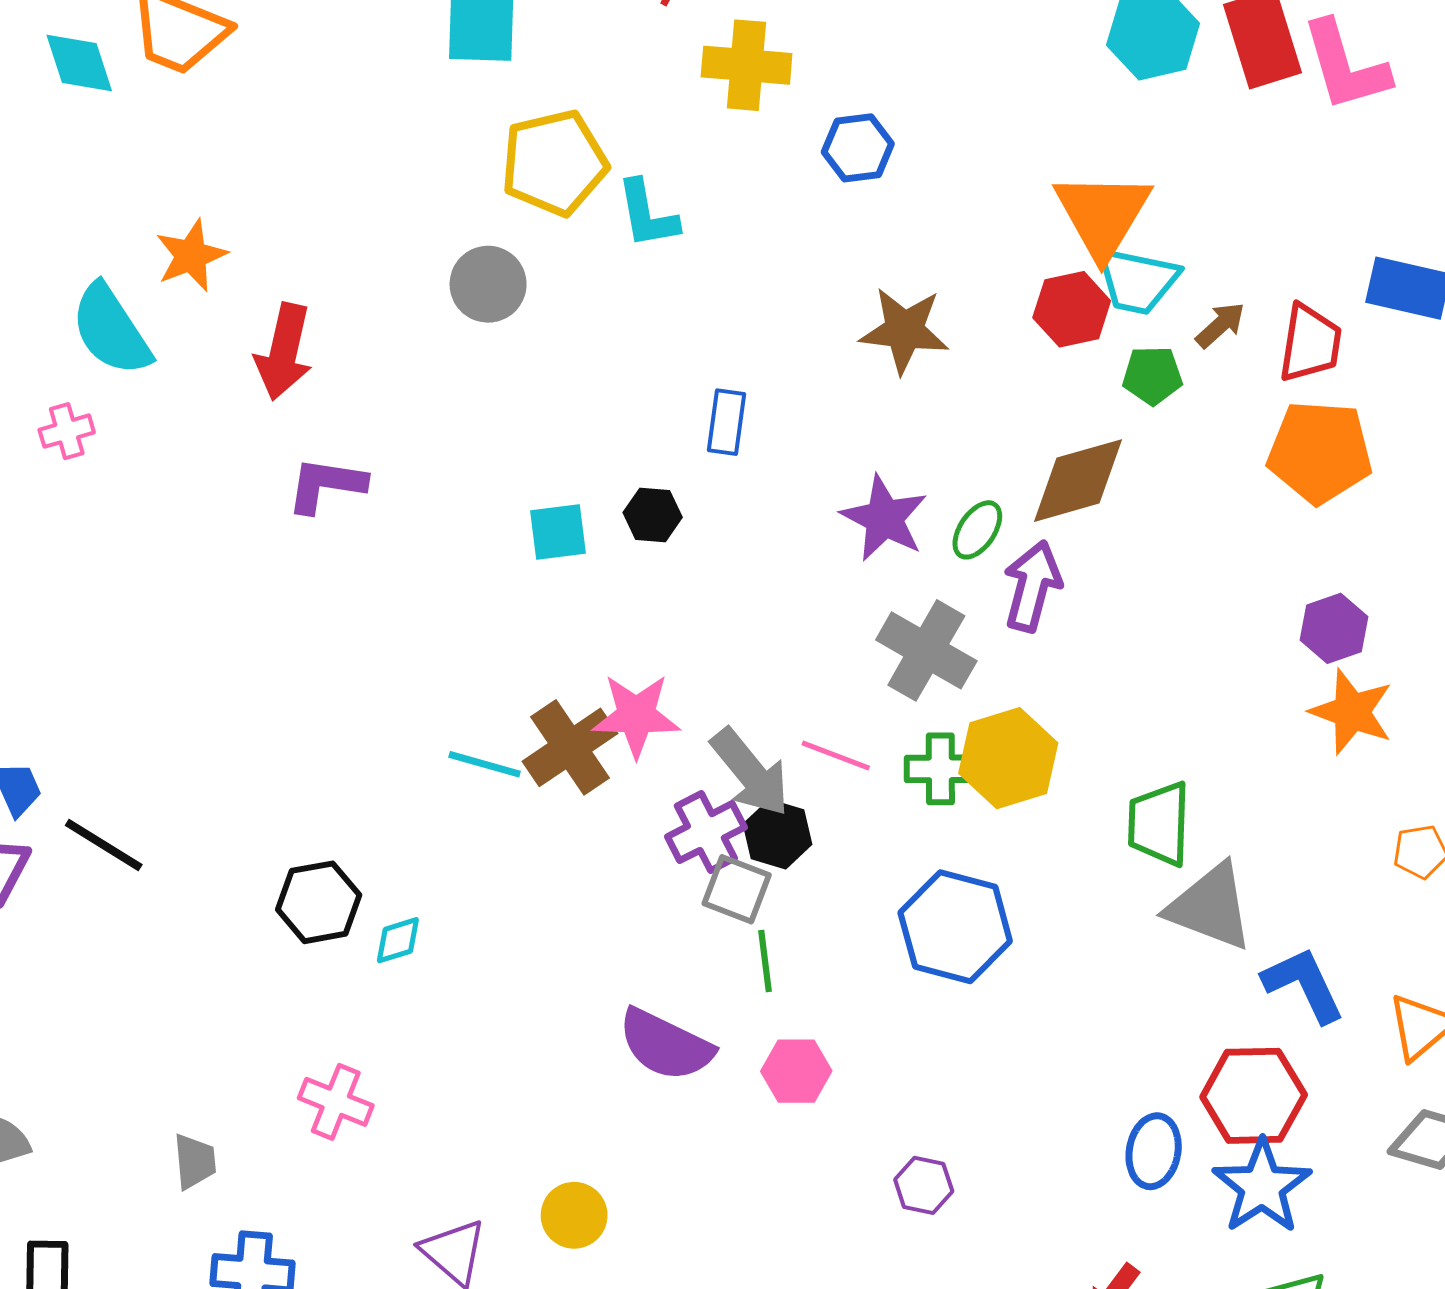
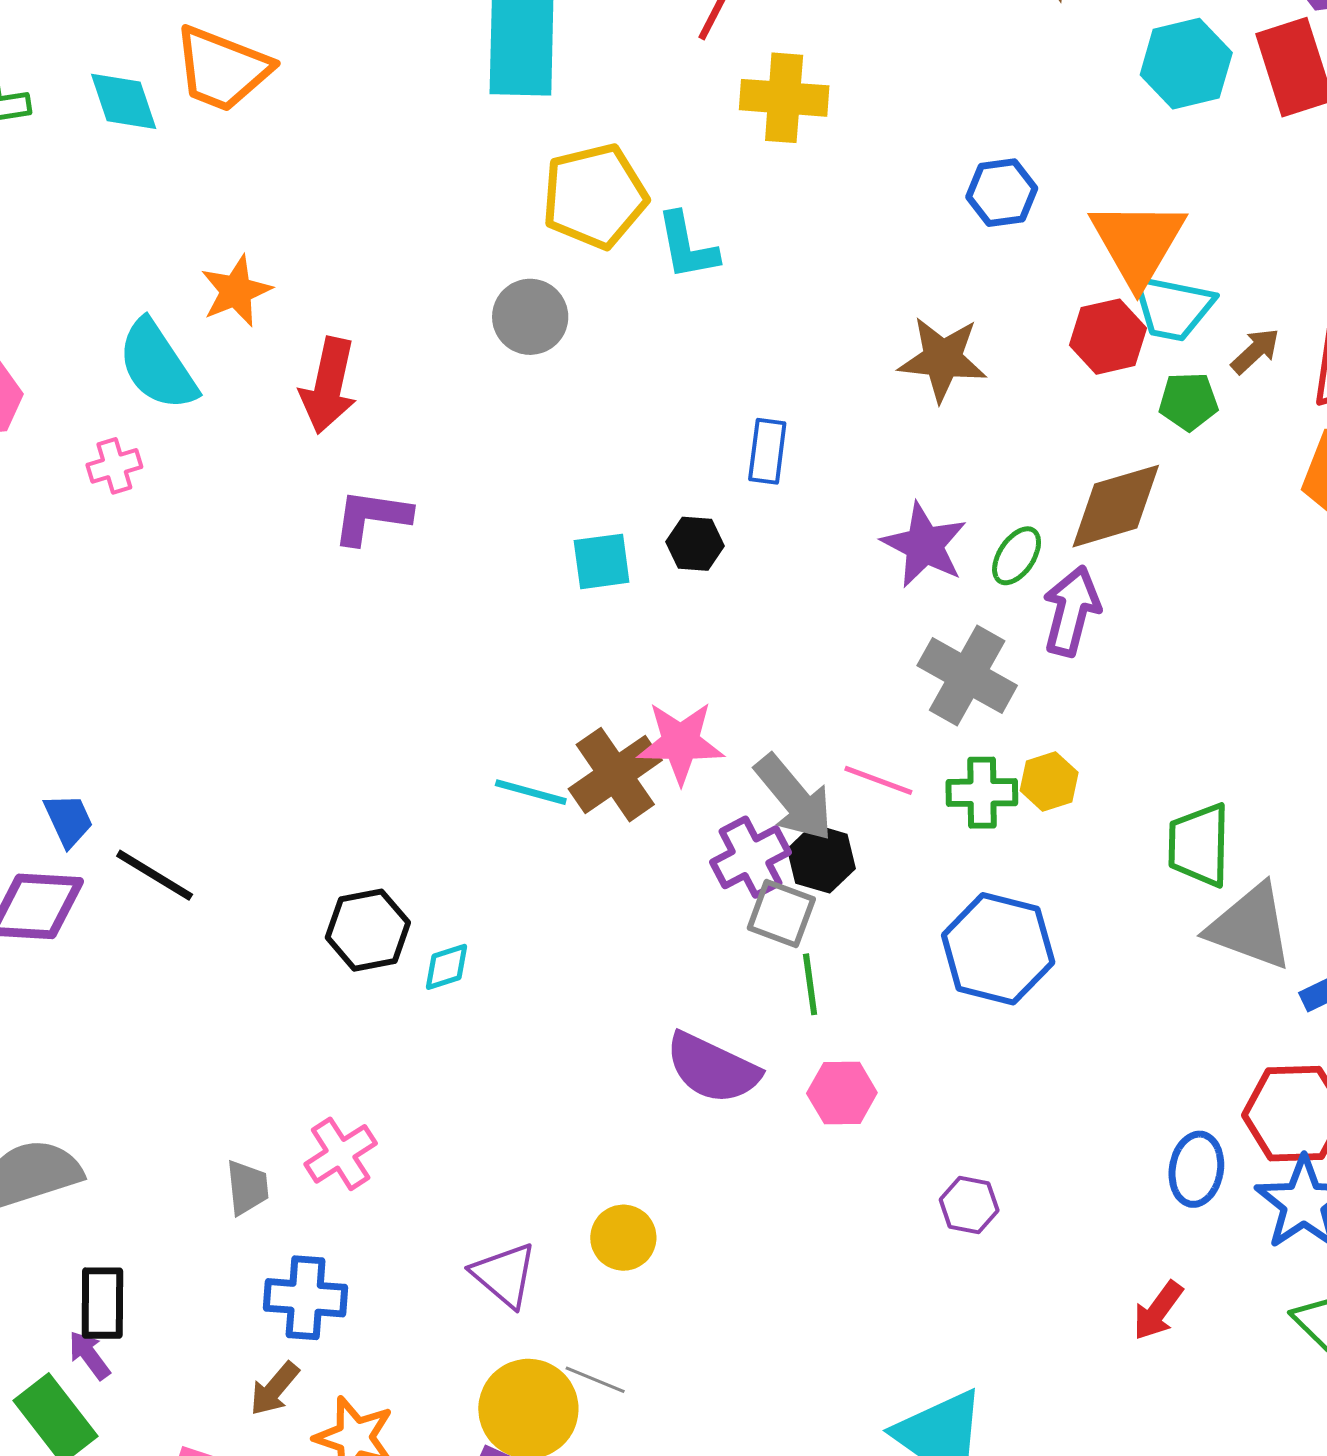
blue hexagon: (858, 148) -> (1002, 193), moved
yellow hexagon: (1008, 758) -> (1049, 781), size x0.6
pink cross: (336, 1102) -> (341, 1154), moved, turned 36

